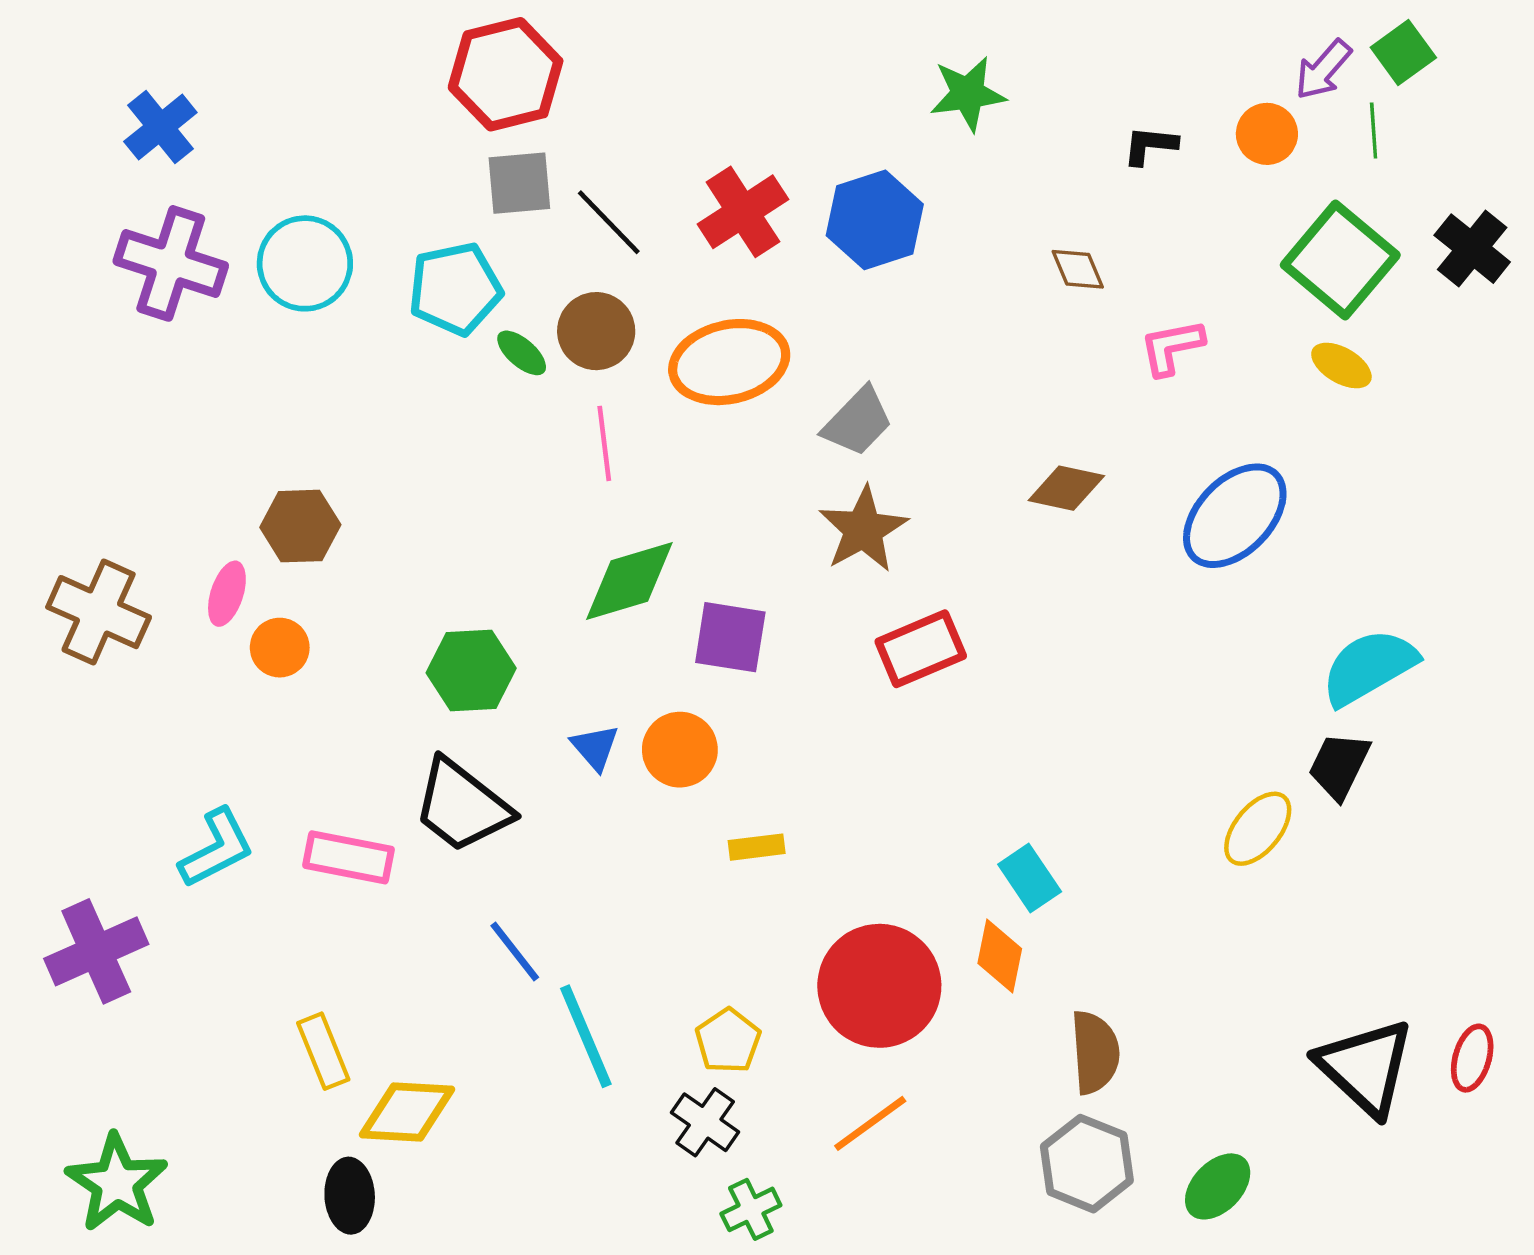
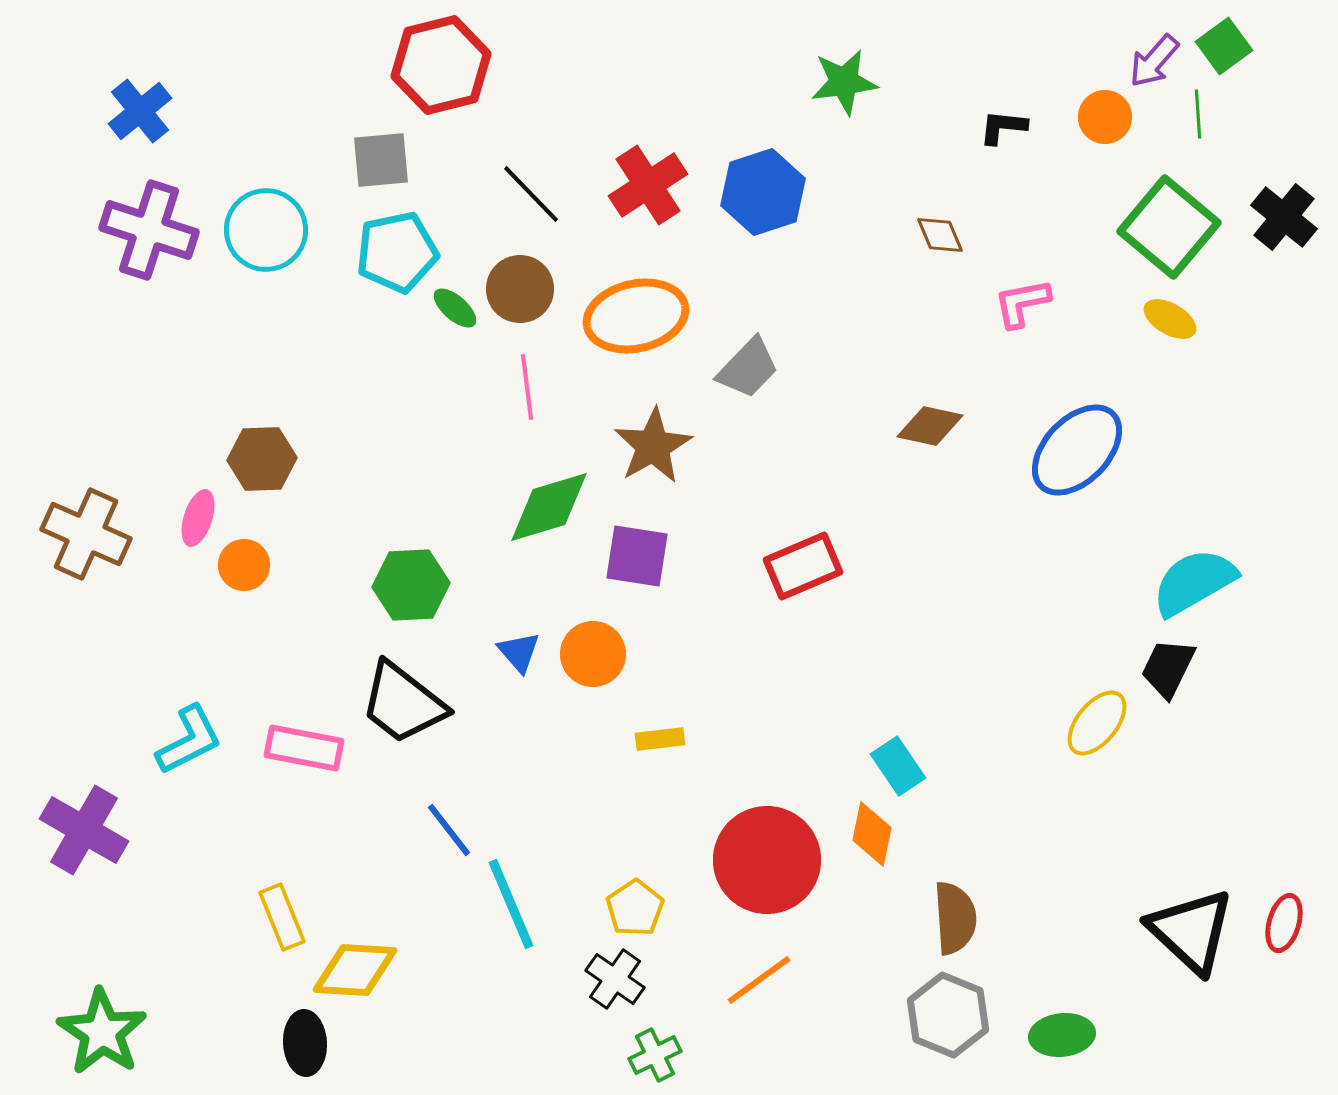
gray square: (519, 183) -> (381, 160), moved
brown star: (863, 529) -> (653, 446), moved
purple cross: (96, 951) -> (84, 830), turned -36
green ellipse: (1218, 1186) -> (1062, 1035), turned 40

